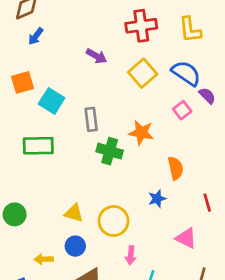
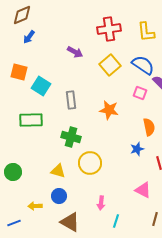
orange square: (23, 82) -> (19, 72), turned 30
pink square: (182, 110) -> (140, 93), turned -32
green cross: (110, 151) -> (71, 137), moved
orange semicircle: (176, 168) -> (149, 127), moved
blue star: (157, 199) -> (137, 149), moved
yellow circle: (114, 221) -> (90, 163), moved

